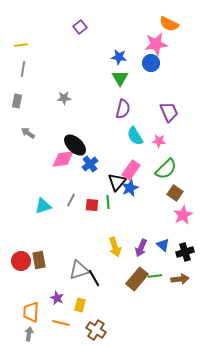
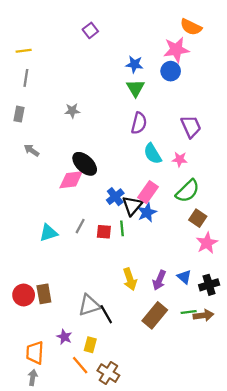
blue cross: (90, 164) -> (115, 197), moved
green line: (155, 276) -> (189, 312), moved
orange line: (61, 323) -> (80, 365), moved, turned 36

